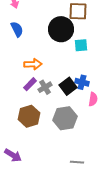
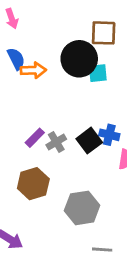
cyan square: (81, 45) -> (98, 73), moved
orange arrow: (33, 64) -> (33, 70), moved
gray hexagon: (65, 118) -> (82, 208), moved

